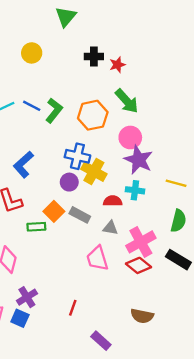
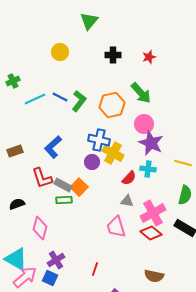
red star: (117, 65) -> (149, 57), moved
red semicircle: (113, 201) -> (129, 178), turned 133
gray rectangle: (80, 215) -> (63, 185), moved

